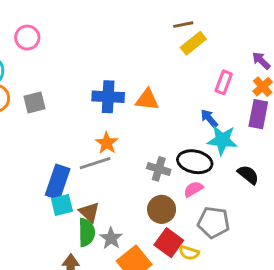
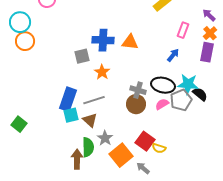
gray square: (34, 103) -> (82, 56), moved
blue arrow: (209, 118) -> (173, 55), turned 80
cyan star: (222, 140) -> (188, 84), moved
gray line: (95, 163) -> (94, 100), moved
brown circle: (162, 209) -> (136, 104), moved
gray pentagon: (214, 222) -> (181, 100), moved, turned -30
green semicircle: (86, 232) -> (88, 147), moved

